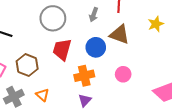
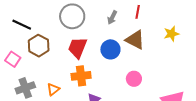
brown hexagon: (27, 65) -> (39, 46), moved
orange cross: (84, 76) -> (81, 76), moved
orange triangle: (42, 95) -> (53, 89), turned 32

